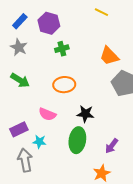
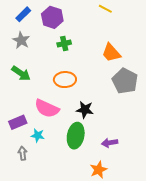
pink semicircle: (47, 114) -> (47, 108), size x1.4
purple arrow: (112, 146) -> (110, 143), turned 42
gray arrow: (25, 160) -> (23, 153), size x0.6

